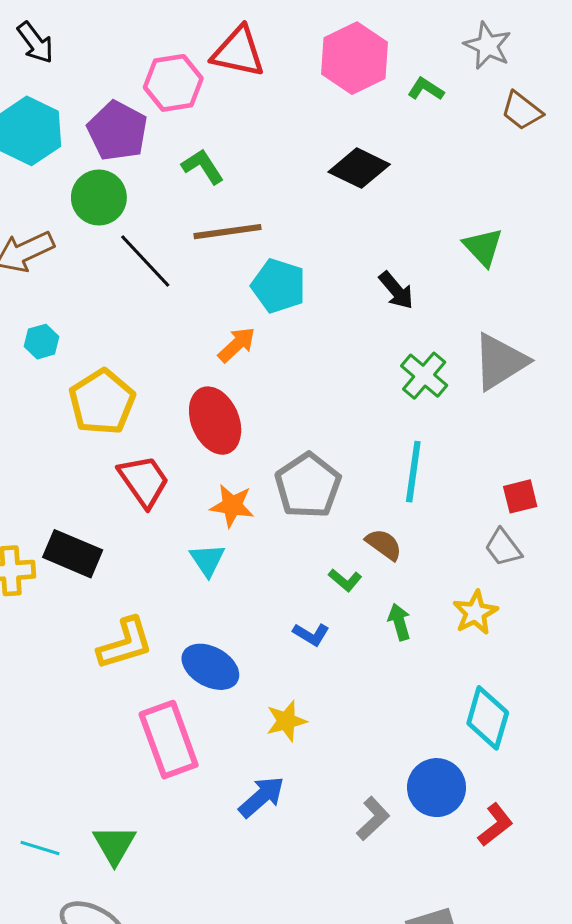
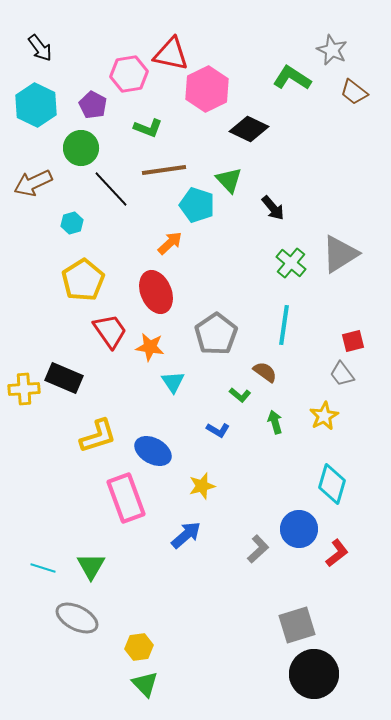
pink hexagon: (354, 58) -> (207, 89), moved
green L-shape: (426, 89) -> (292, 78), size x1.6
purple pentagon: (117, 131) -> (93, 105), size x0.7
green L-shape: (203, 167) -> (148, 128), turned 144
green triangle: (483, 247) -> (229, 180), moved
cyan hexagon: (42, 342) -> (72, 223), moved
orange star: (232, 506) -> (150, 347), moved
cyan triangle: (207, 560) -> (173, 382), moved

